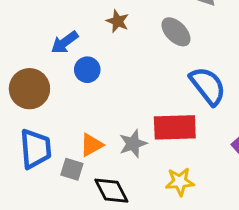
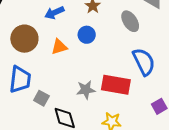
blue circle: (87, 70) -> (87, 35), moved
orange triangle: (91, 145) -> (59, 47), moved

